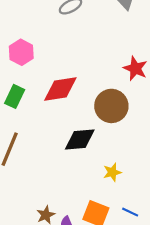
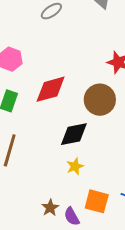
yellow star: (112, 172) -> (75, 166), moved

